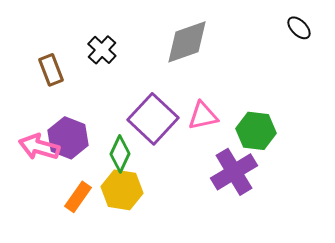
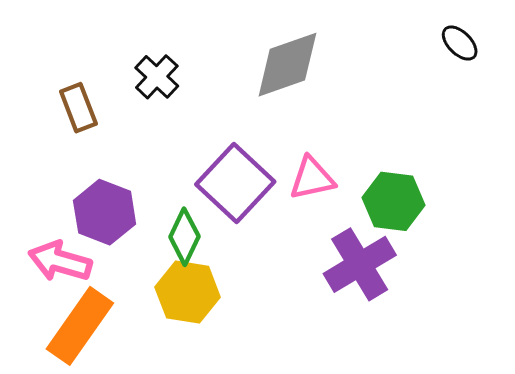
pink arrow: (39, 147) -> (60, 261), moved
orange rectangle: (78, 197) -> (80, 326), moved, size x1.6

